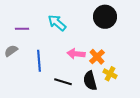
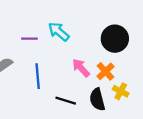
black circle: (105, 17) -> (115, 39), moved
purple line: (22, 29) -> (29, 39), moved
pink arrow: (76, 54) -> (81, 68), turned 42

